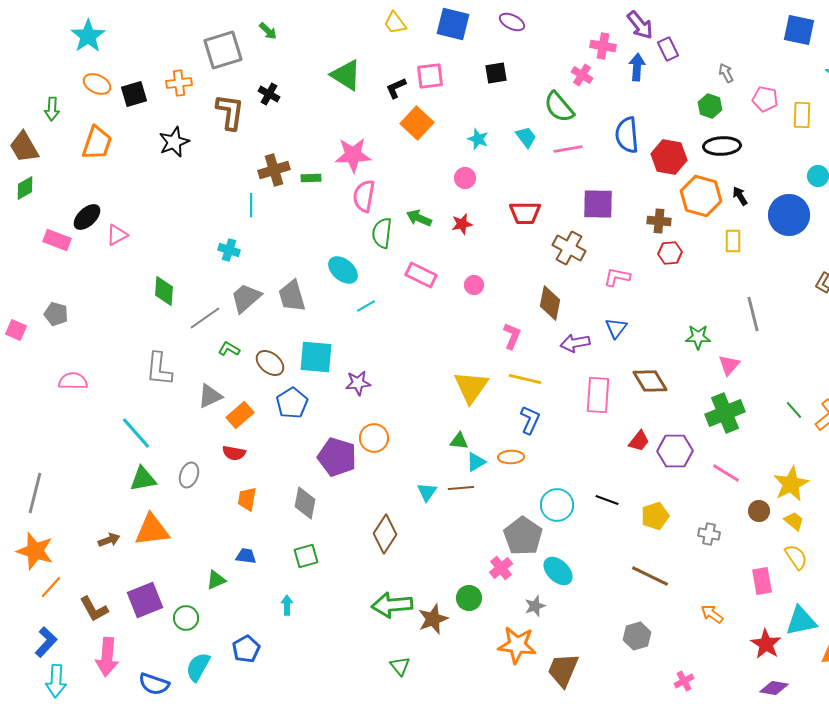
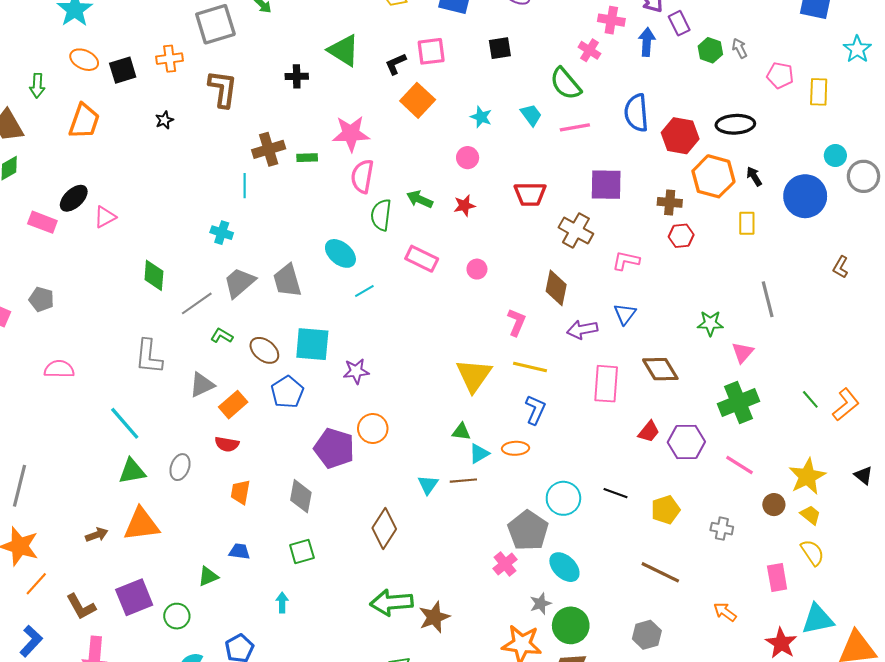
black cross: (269, 94) -> (297, 76), moved, turned -30
green hexagon: (710, 106) -> (710, 50), moved
black star: (174, 142) -> (164, 120), size x0.6
green circle: (469, 598) -> (571, 625), moved, size x1.4

